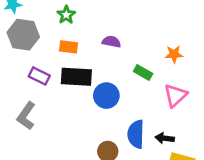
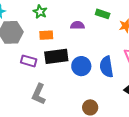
green rectangle: (143, 72) -> (103, 14), moved
gray L-shape: (26, 116) -> (39, 94), moved
blue semicircle: (136, 134) -> (106, 67), moved

